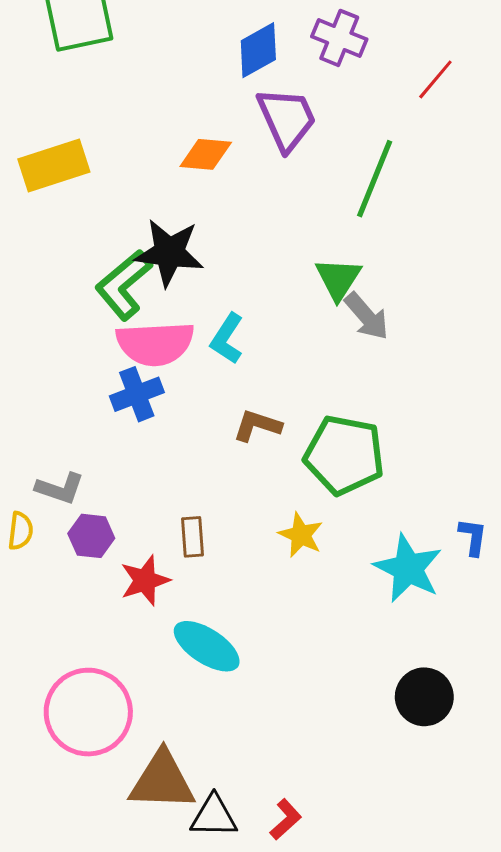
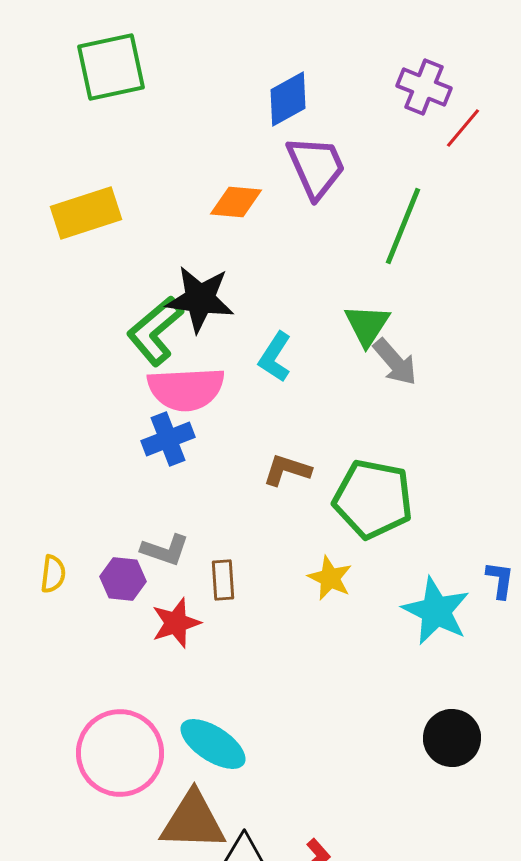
purple cross: (339, 38) -> (424, 87), moved
cyan L-shape: (227, 339) -> (275, 357), moved
gray L-shape: (60, 488) -> (165, 550), moved
cyan ellipse: (207, 646) -> (213, 744), moved

